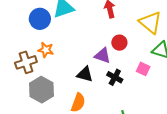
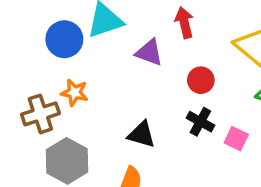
purple triangle: (103, 55) -> (149, 52), moved
pink square: (143, 69) -> (236, 139), moved
black cross: (115, 77) -> (200, 122), moved

